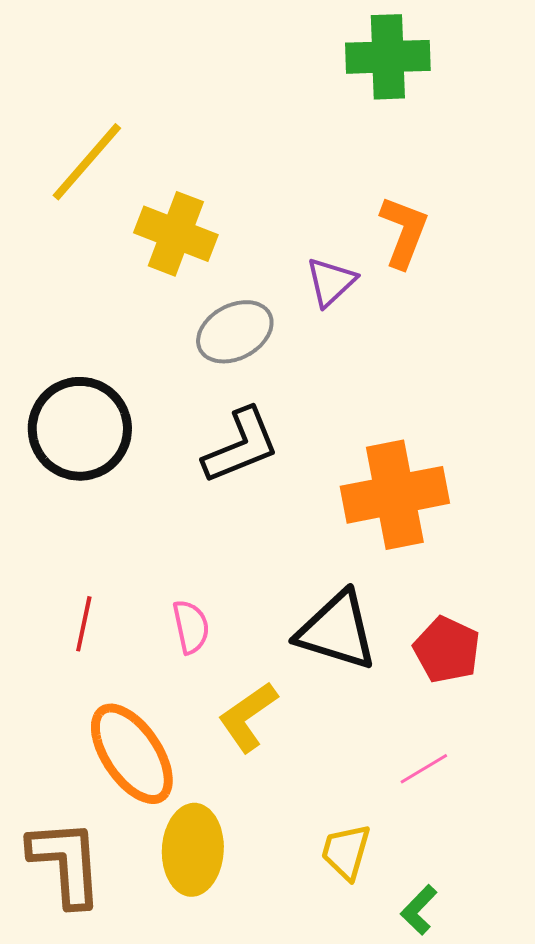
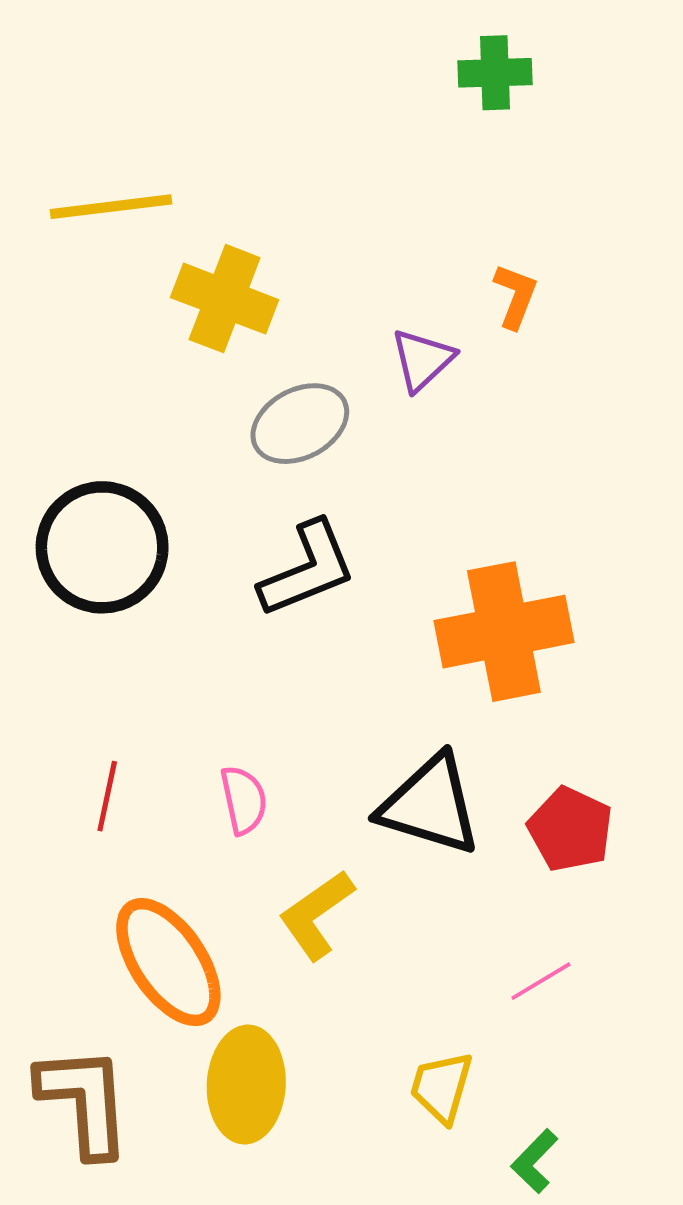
green cross: (388, 57) -> (495, 73), size x0.7
yellow line: (87, 162) -> (111, 207), turned 42
orange L-shape: (404, 232) -> (515, 296), size x0.7

